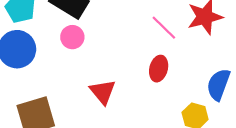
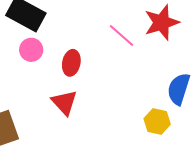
red ellipse: (159, 69) -> (71, 63), moved

